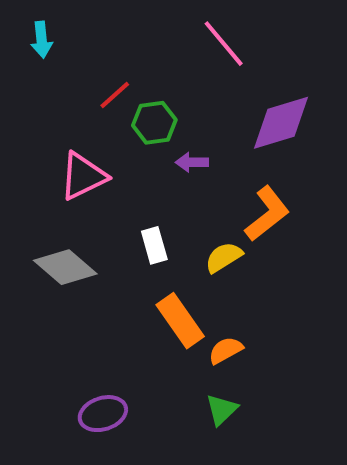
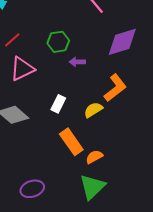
red line: (115, 95) -> (12, 40), moved
white rectangle: (154, 245) -> (58, 104), turned 42
green triangle: (222, 410) -> (92, 187), size x1.6

